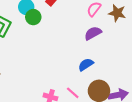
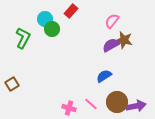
brown star: (117, 13) -> (124, 40), moved

